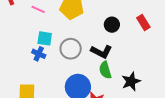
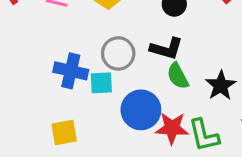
cyan square: (45, 38) -> (101, 83), moved
blue cross: (39, 54) -> (71, 71), size x1.5

